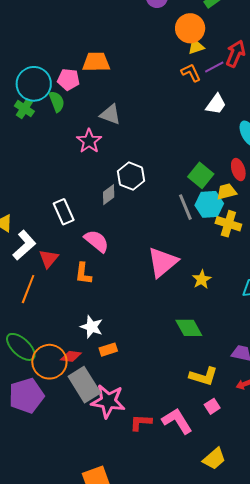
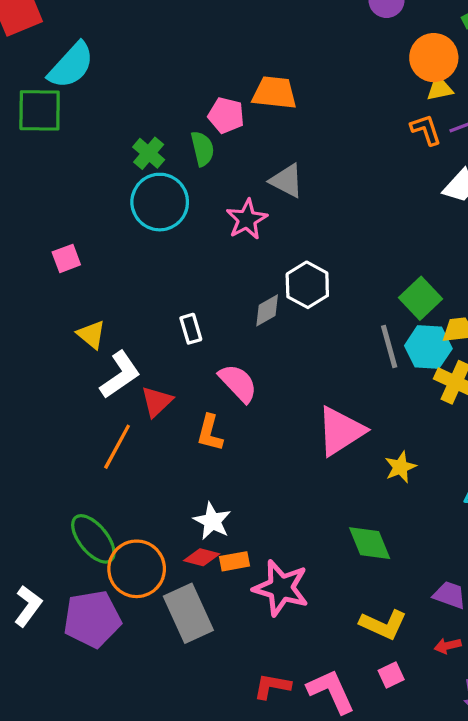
cyan circle: (34, 84) -> (160, 202), moved
white rectangle: (64, 212) -> (191, 329), size x0.7
red diamond: (71, 356) -> (202, 557), moved
pink star: (108, 401) -> (281, 588), moved

